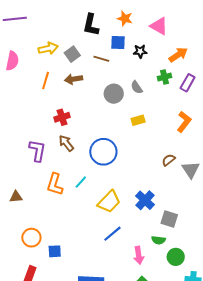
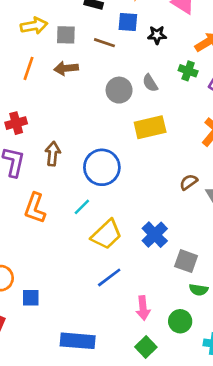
gray square: (72, 54) -> (66, 35), turned 35
green cross: (165, 77) -> (188, 71), turned 32
red cross: (62, 117) -> (16, 123), moved
yellow rectangle: (138, 120) -> (150, 127), size x1.6
brown arrow: (66, 143) -> (53, 154), turned 42
cyan line: (81, 182) -> (82, 207), moved
green semicircle: (159, 240) -> (199, 290), moved
green circle: (176, 257) -> (180, 321), moved

